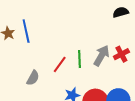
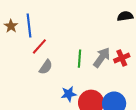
red line: (60, 64) -> (39, 46), moved
gray semicircle: (33, 78) -> (46, 67), moved

